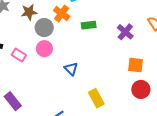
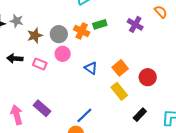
brown star: (29, 12) -> (35, 36), moved
orange cross: (62, 13) -> (82, 31), moved
orange square: (136, 65) -> (120, 68), moved, turned -35
red circle: (141, 89) -> (148, 77), moved

